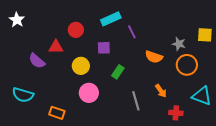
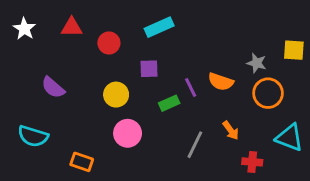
purple line: (132, 32) -> (191, 87), moved
red triangle: (56, 47) -> (72, 27), moved
green rectangle: (118, 72) -> (169, 103), turned 32
gray line: (136, 101) -> (195, 145), turned 42

